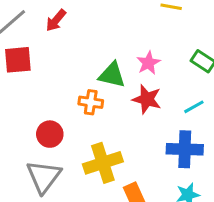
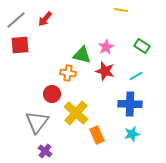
red circle: (50, 134) -> (52, 94), moved
yellow cross: (103, 163) -> (76, 113), turned -30

